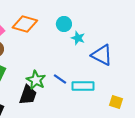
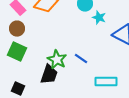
cyan rectangle: (83, 86) -> (106, 82), moved

